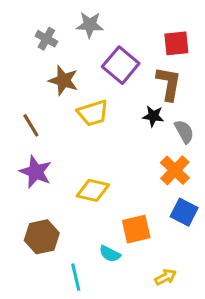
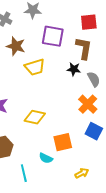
purple square: (121, 65) -> (53, 36), turned -30

